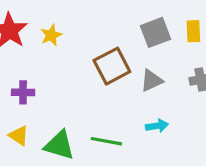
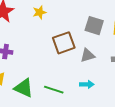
gray square: (155, 32) -> (94, 26), turned 30
yellow star: (51, 35) -> (39, 12), moved

